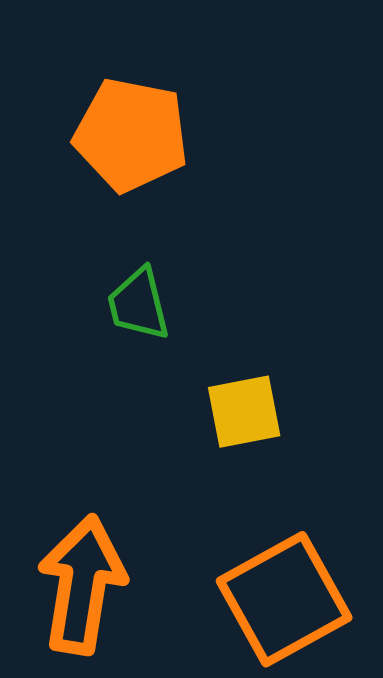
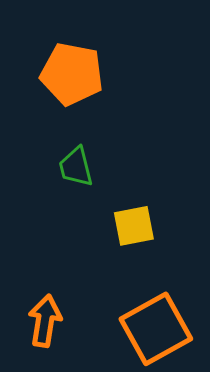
orange arrow: (82, 585) -> (45, 321), size x0.7

